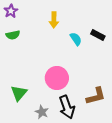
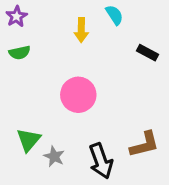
cyan semicircle: (76, 39) -> (114, 15), moved
pink circle: (57, 78) -> (78, 95), moved
gray star: (42, 112) -> (54, 156), moved

